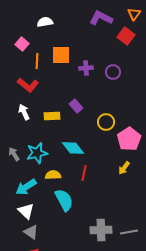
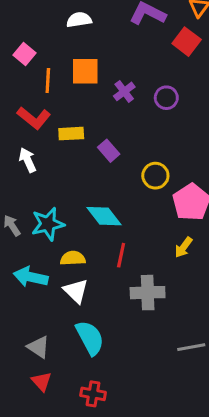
white semicircle: (45, 22) -> (79, 20), moved
purple cross: (86, 68) -> (124, 91), turned -32
yellow rectangle: (52, 116) -> (71, 134), moved
cyan arrow: (26, 187) -> (31, 277), turned 45
cyan semicircle: (64, 200) -> (90, 338), moved
white triangle: (26, 211) -> (76, 291), moved
gray cross: (101, 230) -> (148, 293), moved

